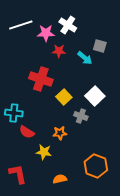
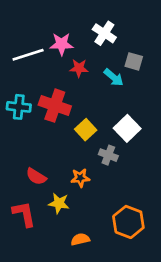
white line: (21, 25) -> (28, 55), moved
white cross: (68, 25) -> (104, 33), moved
cyan cross: (14, 113) -> (19, 107), moved
red L-shape: (18, 174) -> (24, 214), moved

